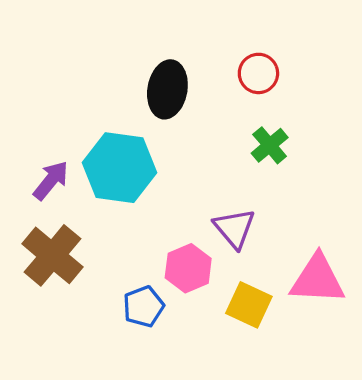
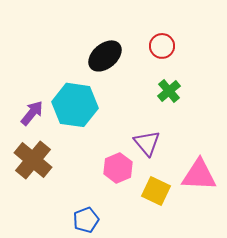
black ellipse: (167, 89) -> (105, 56), turned 40
blue pentagon: (143, 307) -> (86, 220), moved

